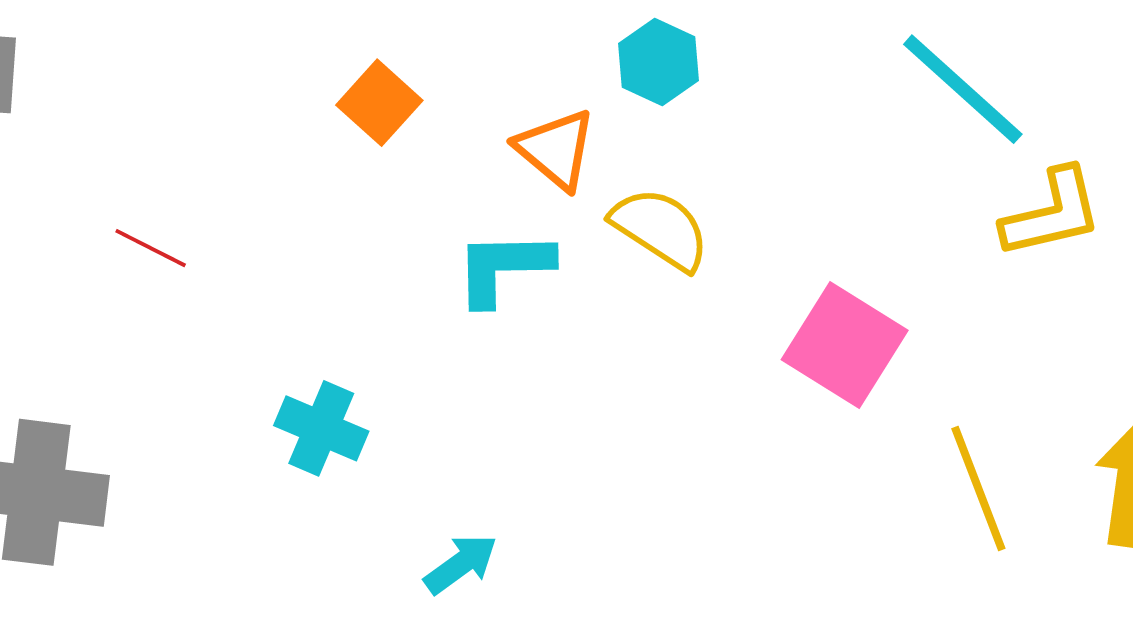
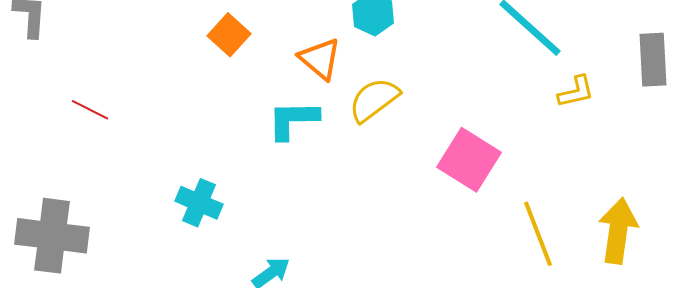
yellow L-shape: (1052, 213) -> (576, 92), size x0.7
yellow semicircle: (660, 229) -> (374, 100), turned -70
red line: (151, 248) -> (90, 110), moved

